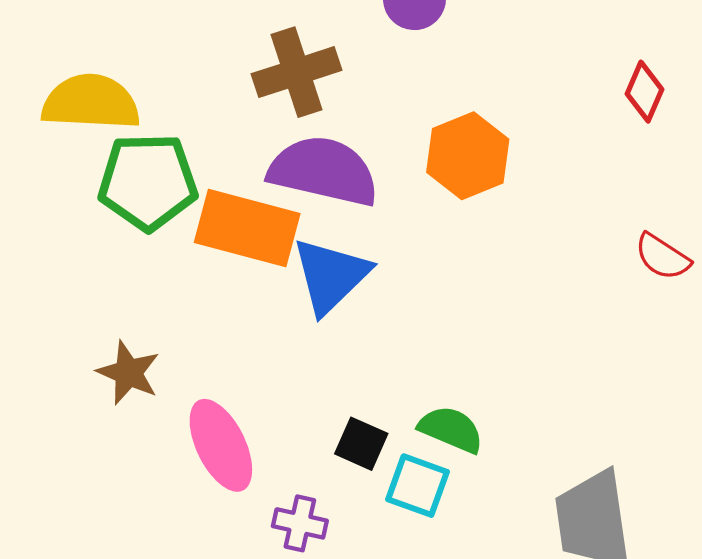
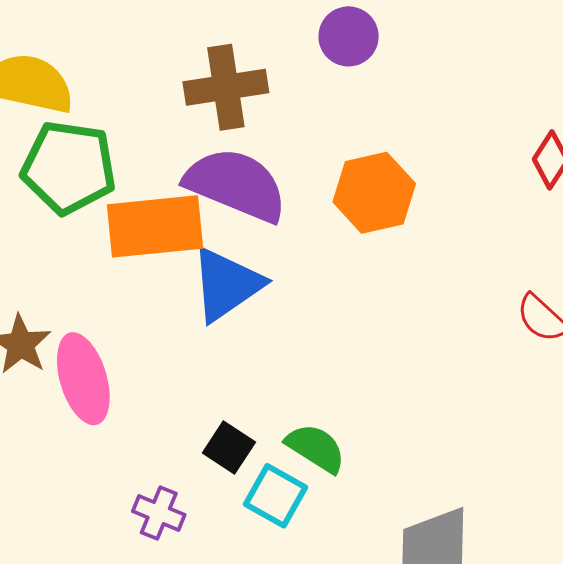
orange rectangle: (247, 228) -> (155, 226), turned -30
pink ellipse: (221, 445) -> (83, 379), moved

